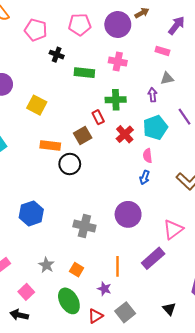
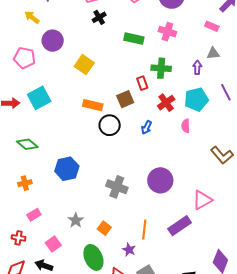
black cross: (57, 55) -> (99, 17), moved, turned 32
blue arrow: (145, 177) -> (146, 127), moved

